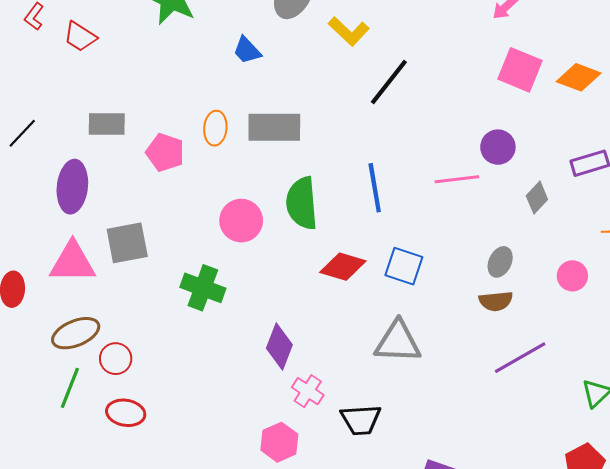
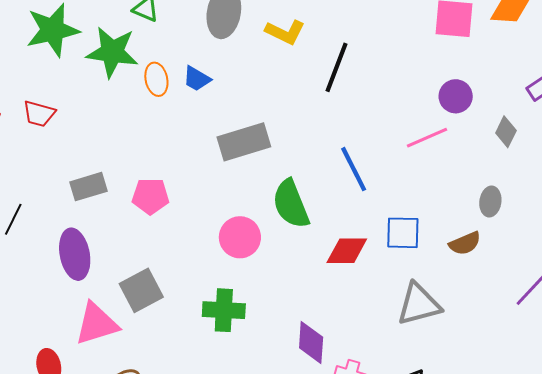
orange ellipse: (215, 128) -> (156, 79), moved
brown semicircle: (496, 301) -> (465, 243), moved

